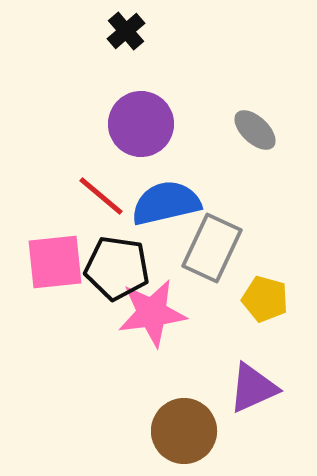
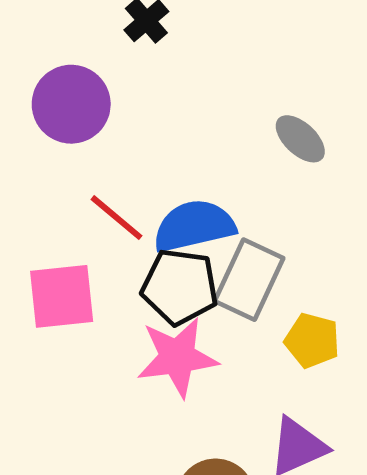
purple circle: (141, 124) -> (71, 104), moved
black pentagon: (117, 268) -> (180, 287), moved

